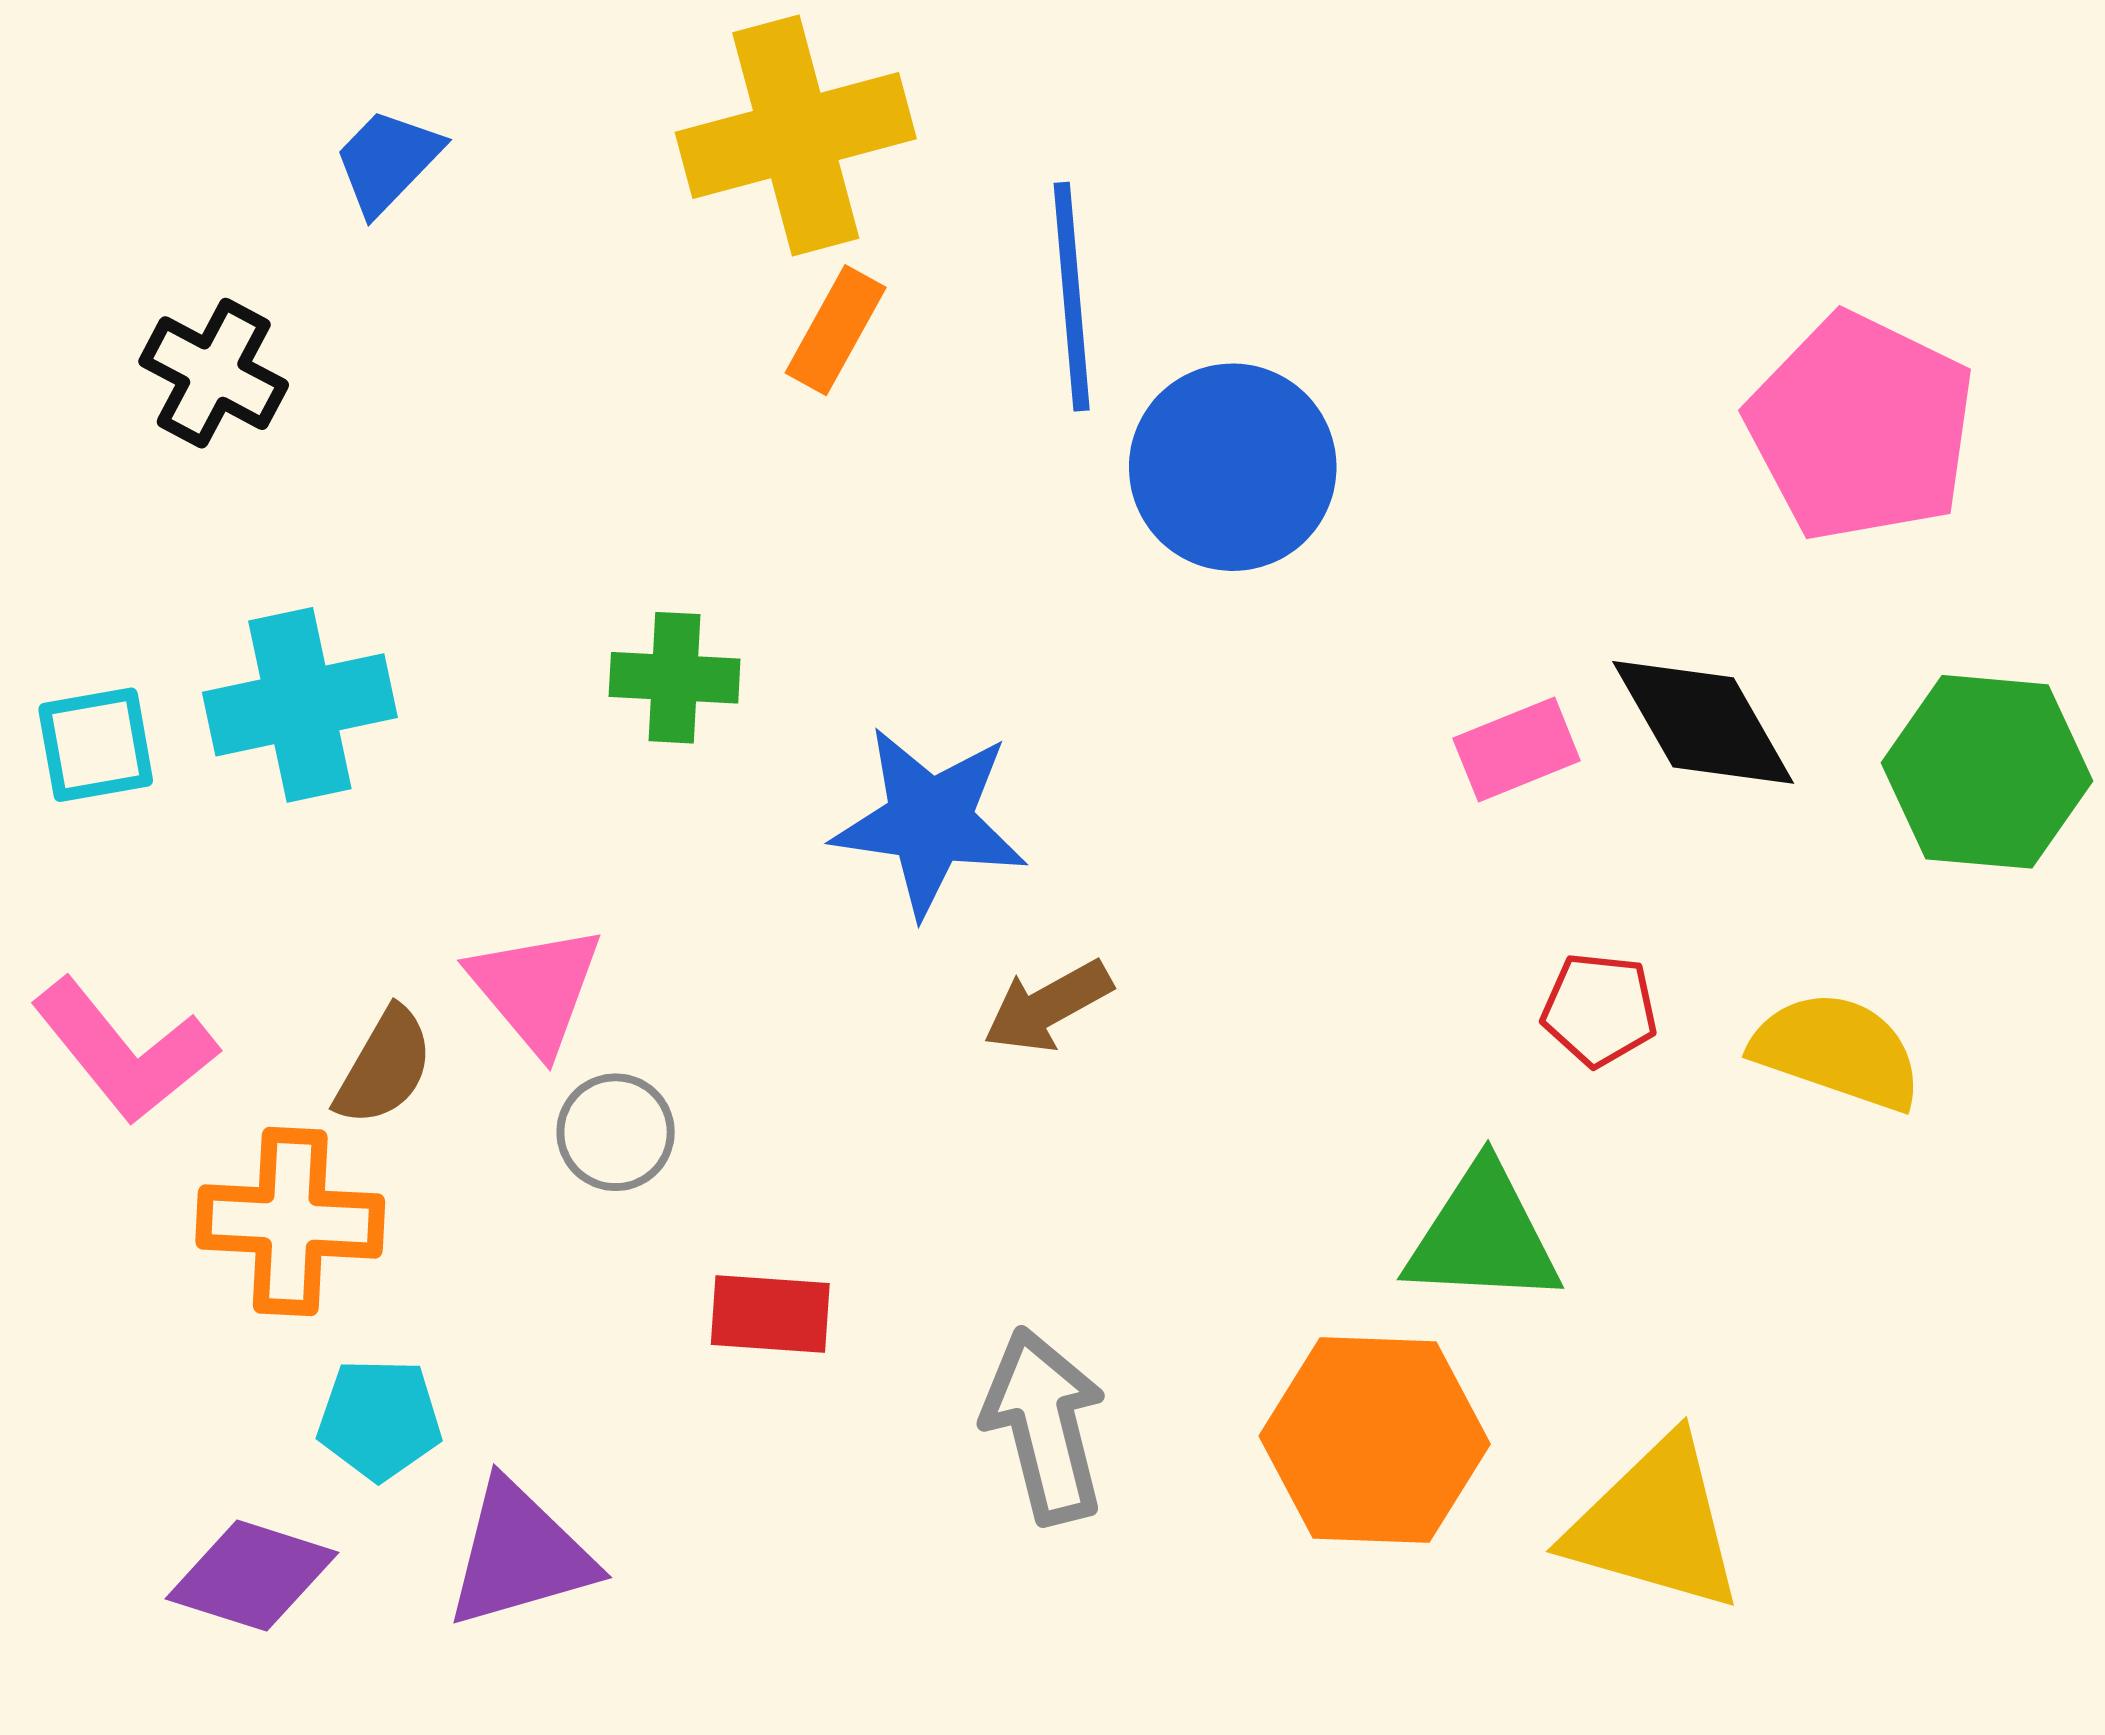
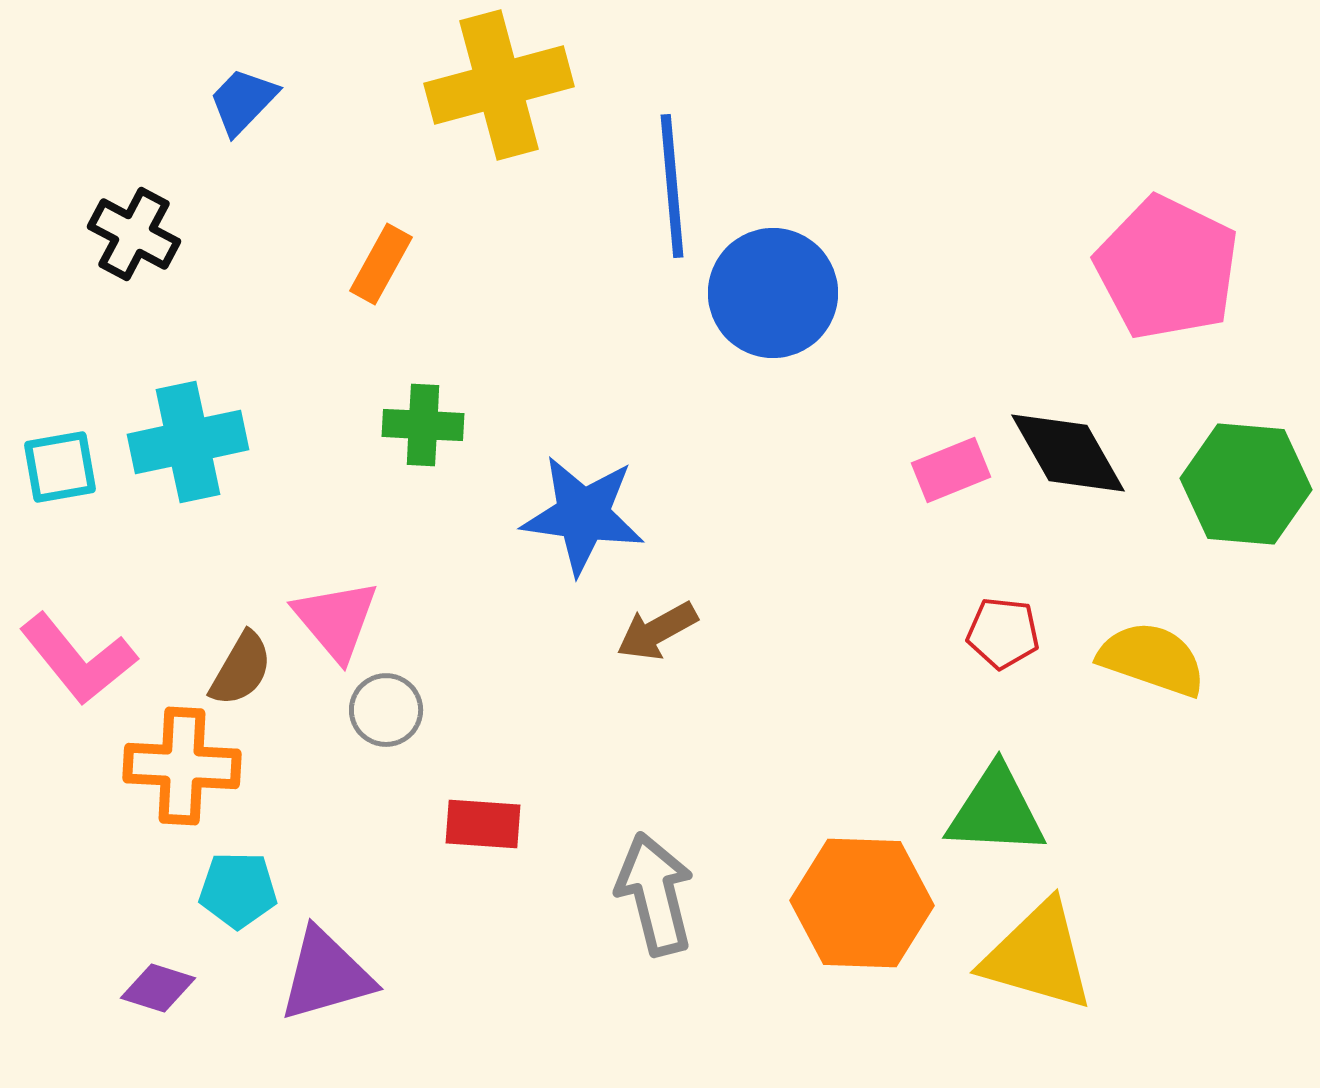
orange rectangle: (836, 330) -> (381, 264), moved
green triangle: (1483, 1236) -> (996, 811), moved
purple diamond: (252, 1576) -> (158, 988), size x0.7

